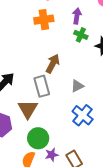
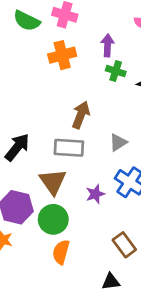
gray rectangle: (42, 86) -> (69, 148), turned -65
green circle: (38, 138) -> (53, 219), moved
purple star: (52, 155) -> (95, 194), moved

